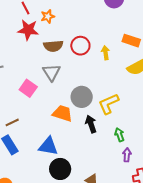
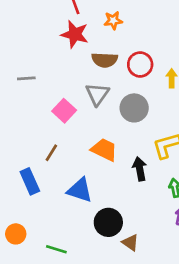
orange star: (48, 16) -> (113, 20), moved
gray circle: (82, 97) -> (134, 108), moved
brown line: (12, 122) -> (51, 153), moved, turned -40
black circle: (60, 169) -> (108, 222), moved

